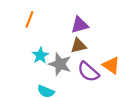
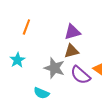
cyan star: (40, 55) -> (17, 60), moved

